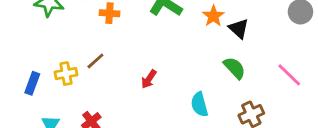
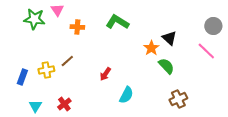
orange star: (213, 16) -> (151, 48), moved
pink line: (289, 75) -> (206, 51), moved
cyan semicircle: (199, 104) -> (126, 95), moved, turned -138

